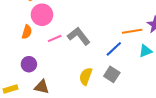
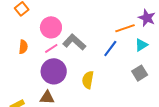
pink circle: (42, 15) -> (51, 27), moved
purple circle: (29, 64) -> (54, 71), moved, size x1.6
gray square: (112, 74) -> (140, 73), moved, turned 35

